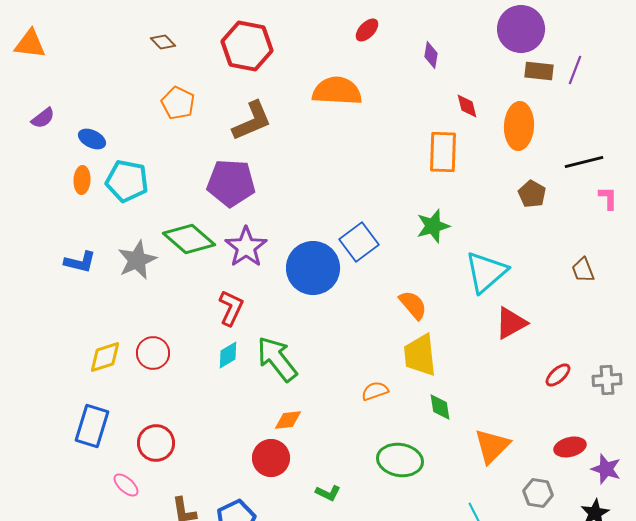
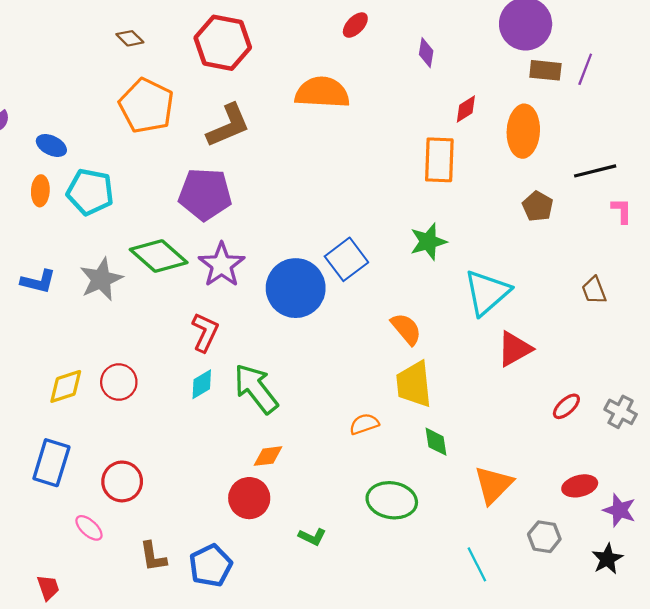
orange pentagon: (178, 103) -> (146, 106), size x1.5
red diamond: (467, 106) -> (466, 109), turned 72
gray cross: (607, 380) -> (621, 412), turned 32

